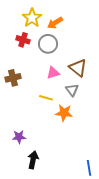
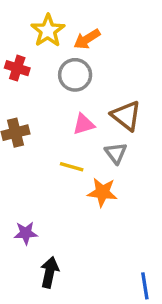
red cross: (23, 40) -> (17, 68), moved

